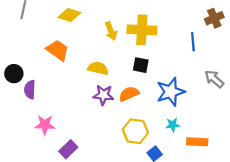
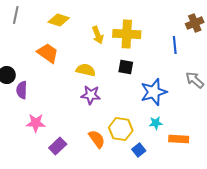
orange semicircle: (129, 94) -> (97, 139), moved, turned 78

